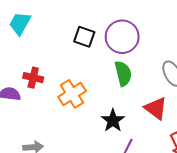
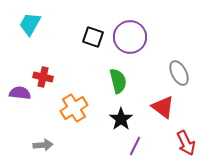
green semicircle: (123, 74) -> (118, 81), moved
orange cross: (72, 94) -> (74, 108), moved

